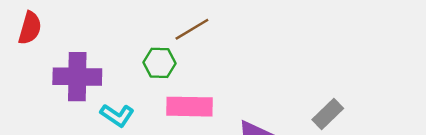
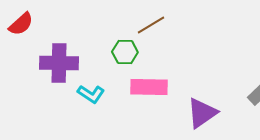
red semicircle: (30, 28) -> (21, 24), turned 32

